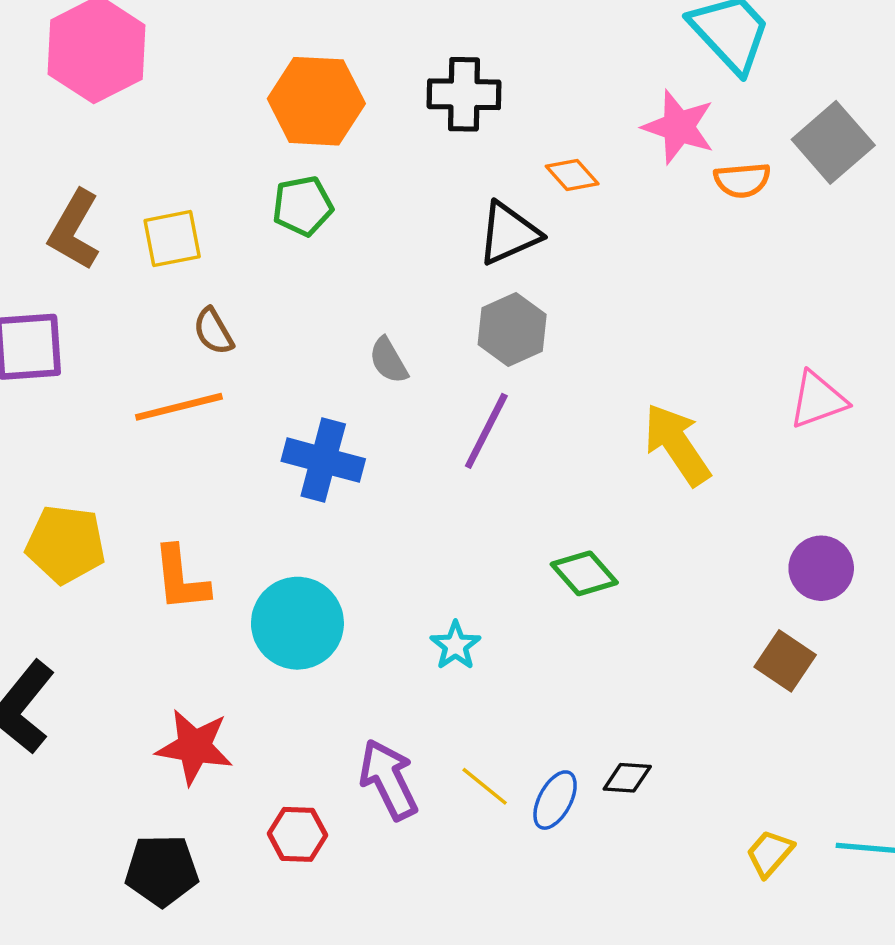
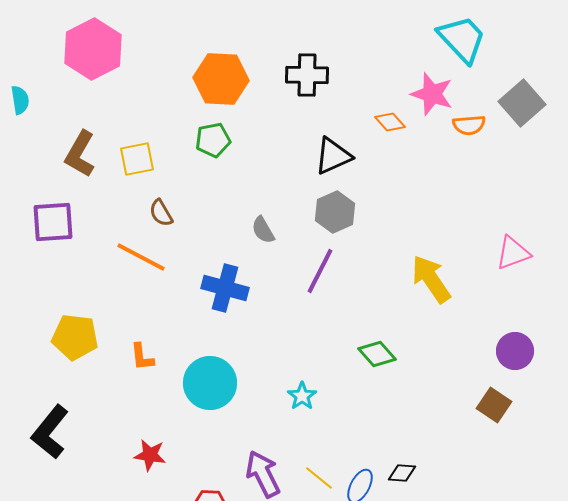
orange diamond: (572, 175) -> (390, 122), moved
orange line: (179, 407) -> (141, 257), turned 42
orange L-shape: (181, 579) -> (142, 357), size x0.7
red star: (194, 747) -> (150, 455), size x0.7

